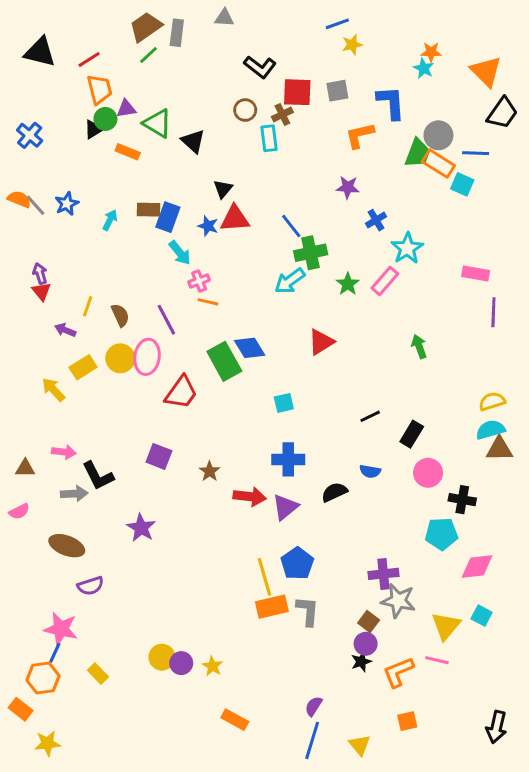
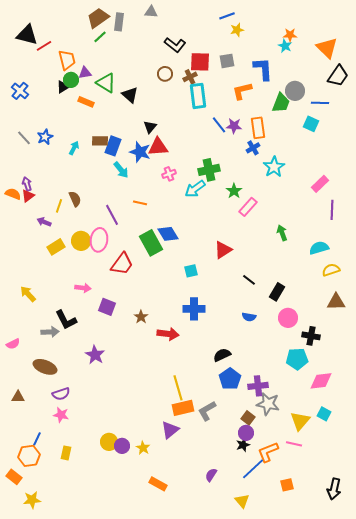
red line: (89, 59) -> (44, 46), moved
cyan rectangle: (269, 138) -> (198, 96), moved, size x1.4
orange rectangle: (438, 164) -> (258, 128), moved, turned 50
orange semicircle: (19, 199) -> (13, 194), moved
blue star: (208, 226) -> (140, 152), size x1.5
blue line: (291, 226) -> (219, 125), moved
pink rectangle: (476, 274) -> (320, 184), turned -54
pink cross: (199, 281) -> (169, 174), moved
pink rectangle: (385, 281) -> (248, 207), moved
red triangle: (41, 291) -> (28, 196), turned 32
brown semicircle: (120, 315) -> (75, 199), moved
red triangle: (321, 342) -> (223, 250), moved
yellow arrow: (53, 390) -> (28, 294), moved
black line: (370, 416) -> (249, 280), turned 64
cyan semicircle: (490, 430) -> (319, 248), moved
pink arrow: (64, 452) -> (83, 288), moved
brown triangle: (25, 468) -> (18, 397), moved
black semicircle: (334, 492) -> (222, 355), moved
purple triangle: (285, 507) -> (170, 430), moved
blue pentagon: (297, 563) -> (230, 379), moved
gray L-shape: (308, 611) -> (207, 411), turned -125
pink star: (61, 629) -> (61, 415), moved, size x0.7
yellow rectangle: (98, 674) -> (66, 453), turned 56
orange square: (407, 721) -> (287, 485), moved
blue line: (312, 740) -> (253, 469), moved, turned 30

